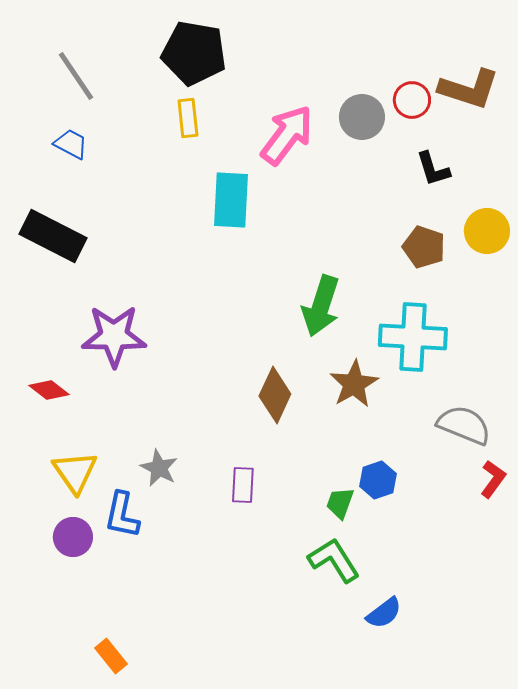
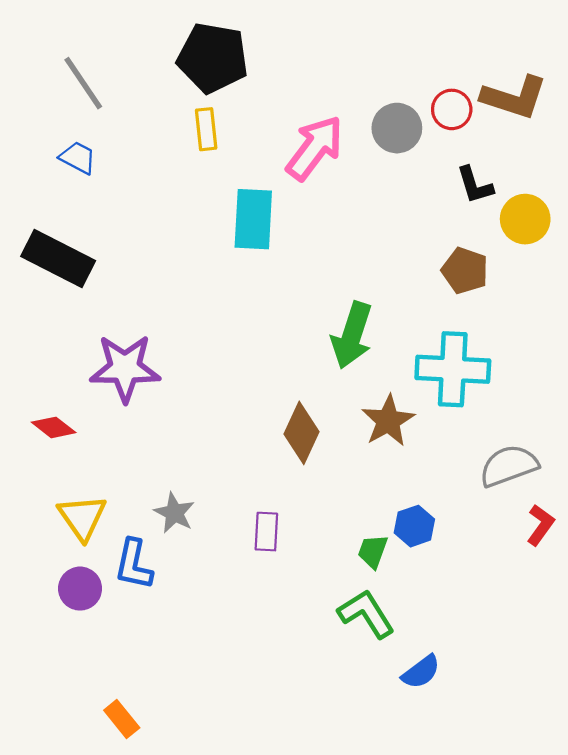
yellow circle: (487, 231) -> (525, 219), moved
gray semicircle: (464, 425) -> (509, 466), turned -42

